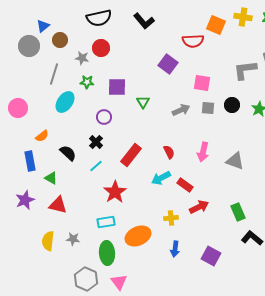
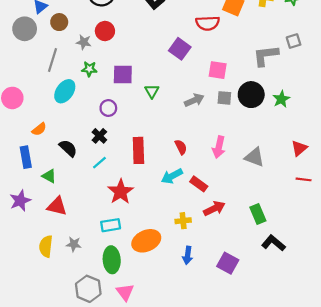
black circle: (232, 105) -> (251, 95), size x1.5
red rectangle: (131, 155) -> (138, 150), turned -40

